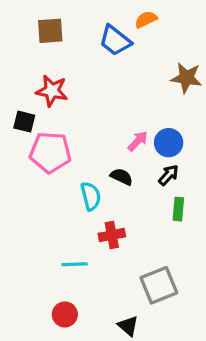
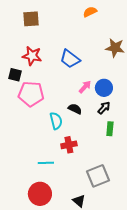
blue trapezoid: (115, 41) -> (70, 59), moved
red circle: (65, 314) -> (40, 194), size x1.5

